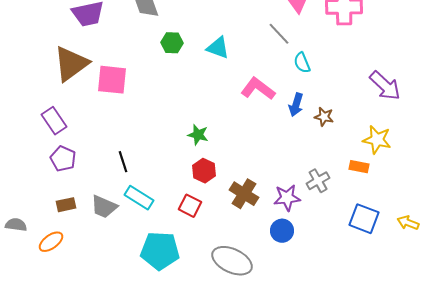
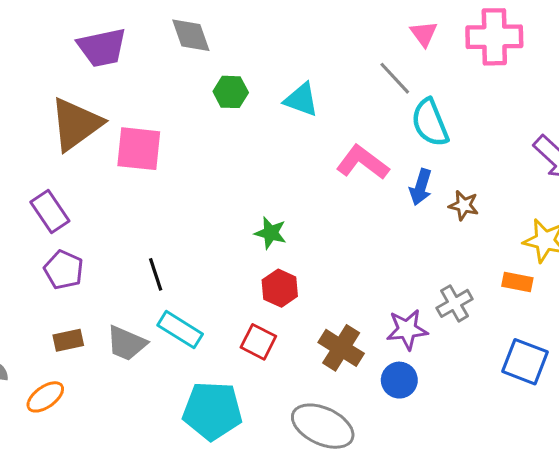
cyan semicircle: (302, 63) -> (430, 123), size x1.5
brown cross: (244, 194) -> (341, 348), moved

